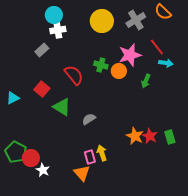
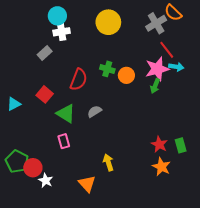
gray cross: (136, 20) -> (156, 23), moved
pink star: (130, 55) -> (157, 69), moved
red semicircle: (74, 75) -> (79, 80), turned 60
gray semicircle: (89, 119) -> (95, 111), moved
orange star: (135, 136) -> (161, 167), moved
pink rectangle: (90, 157) -> (64, 141), moved

